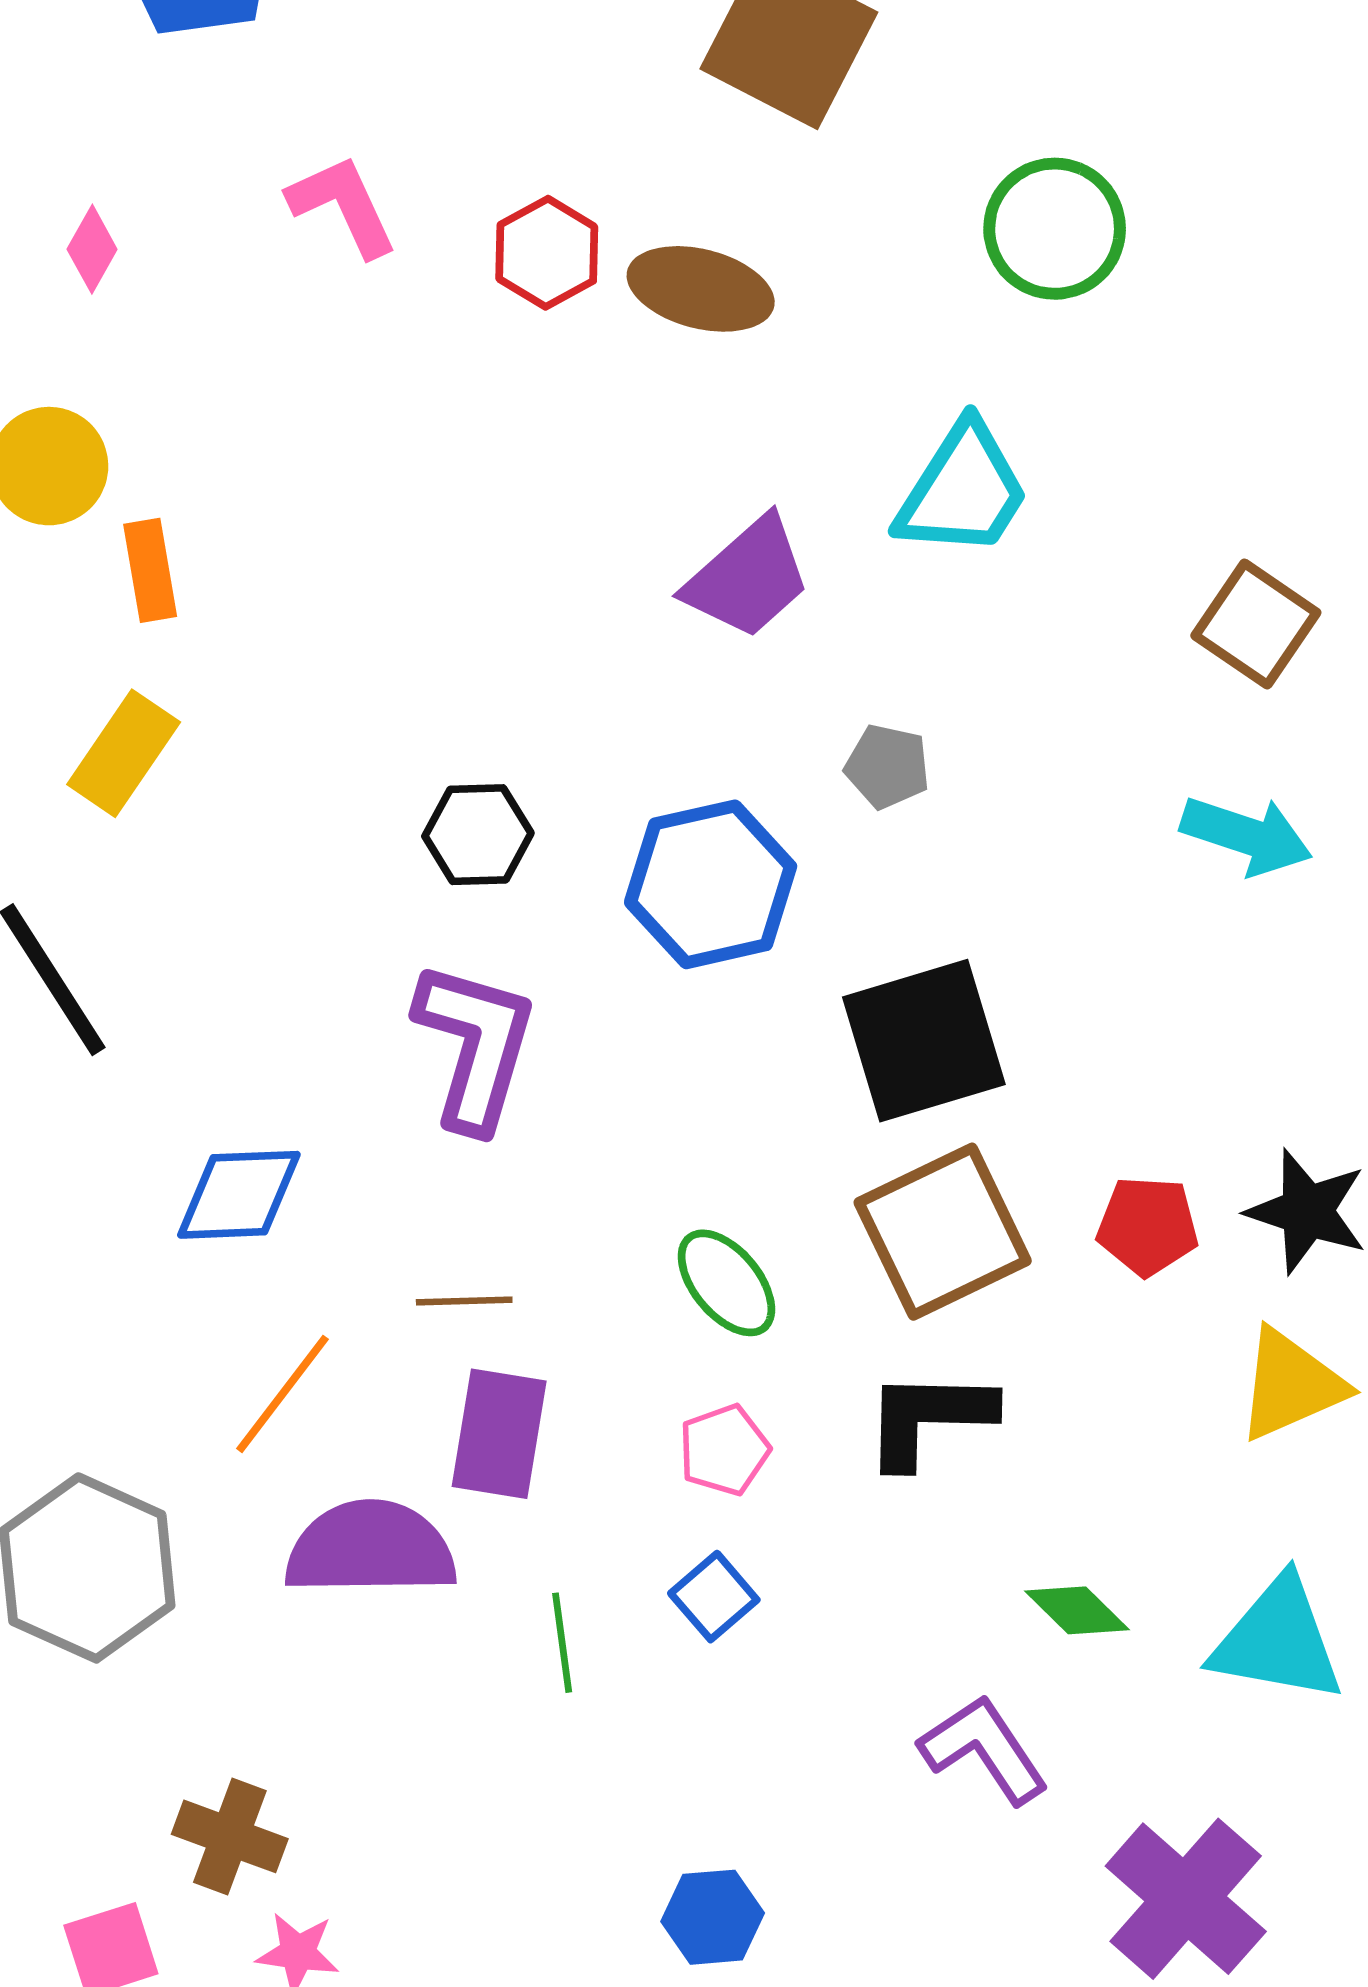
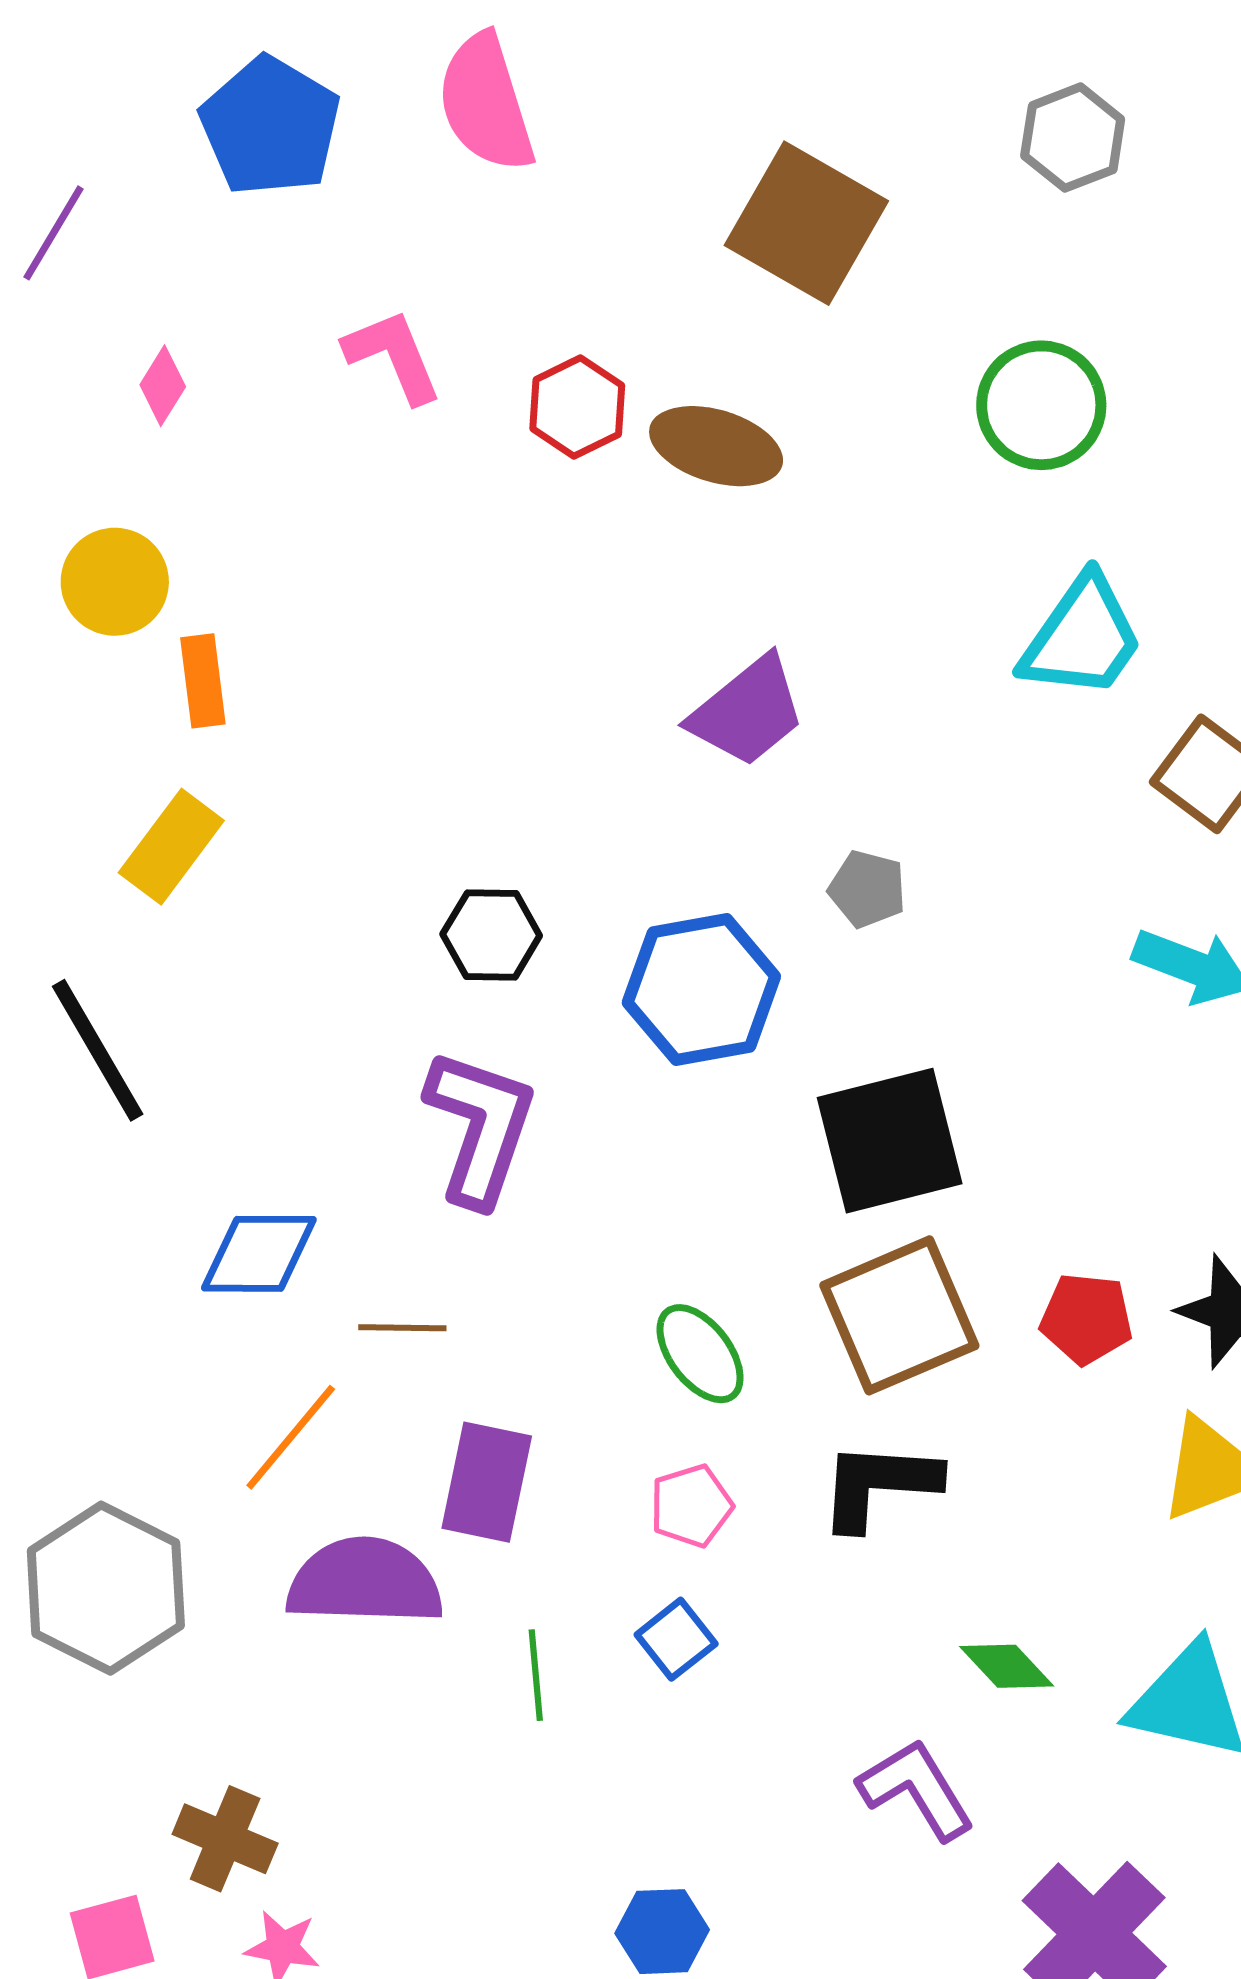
cyan trapezoid: (963, 490) -> (1082, 637), moved
brown line: (464, 1301) -> (402, 1328), moved

